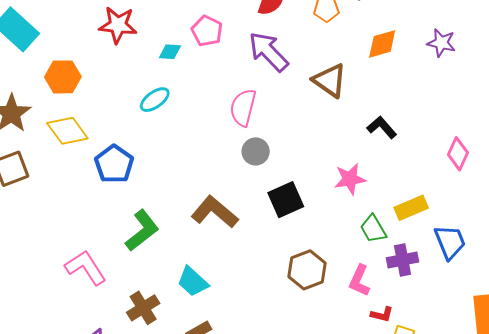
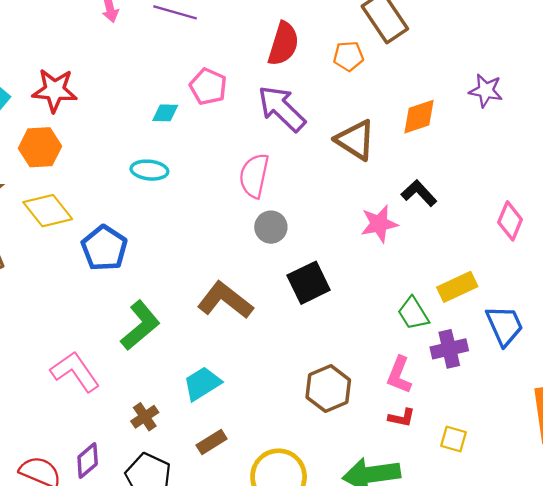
red star: (118, 25) -> (55, 90), moved
orange diamond: (382, 44) -> (419, 117), moved
cyan ellipse: (155, 100) -> (149, 170), turned 44
pink star: (350, 179) -> (379, 224), moved
brown hexagon: (307, 270) -> (328, 389), moved
cyan trapezoid: (193, 282) -> (202, 384), turned 108
brown cross: (143, 308) -> (145, 417), size x0.7
red L-shape: (382, 314) -> (402, 418), moved

